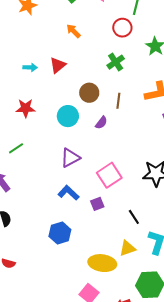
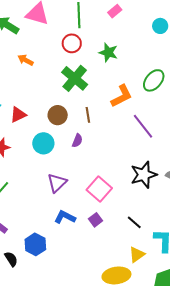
green cross: (116, 62) -> (75, 78), size x1.5
red triangle: (58, 65) -> (18, 115), moved, turned 30
blue hexagon: (60, 233) -> (35, 244), moved

